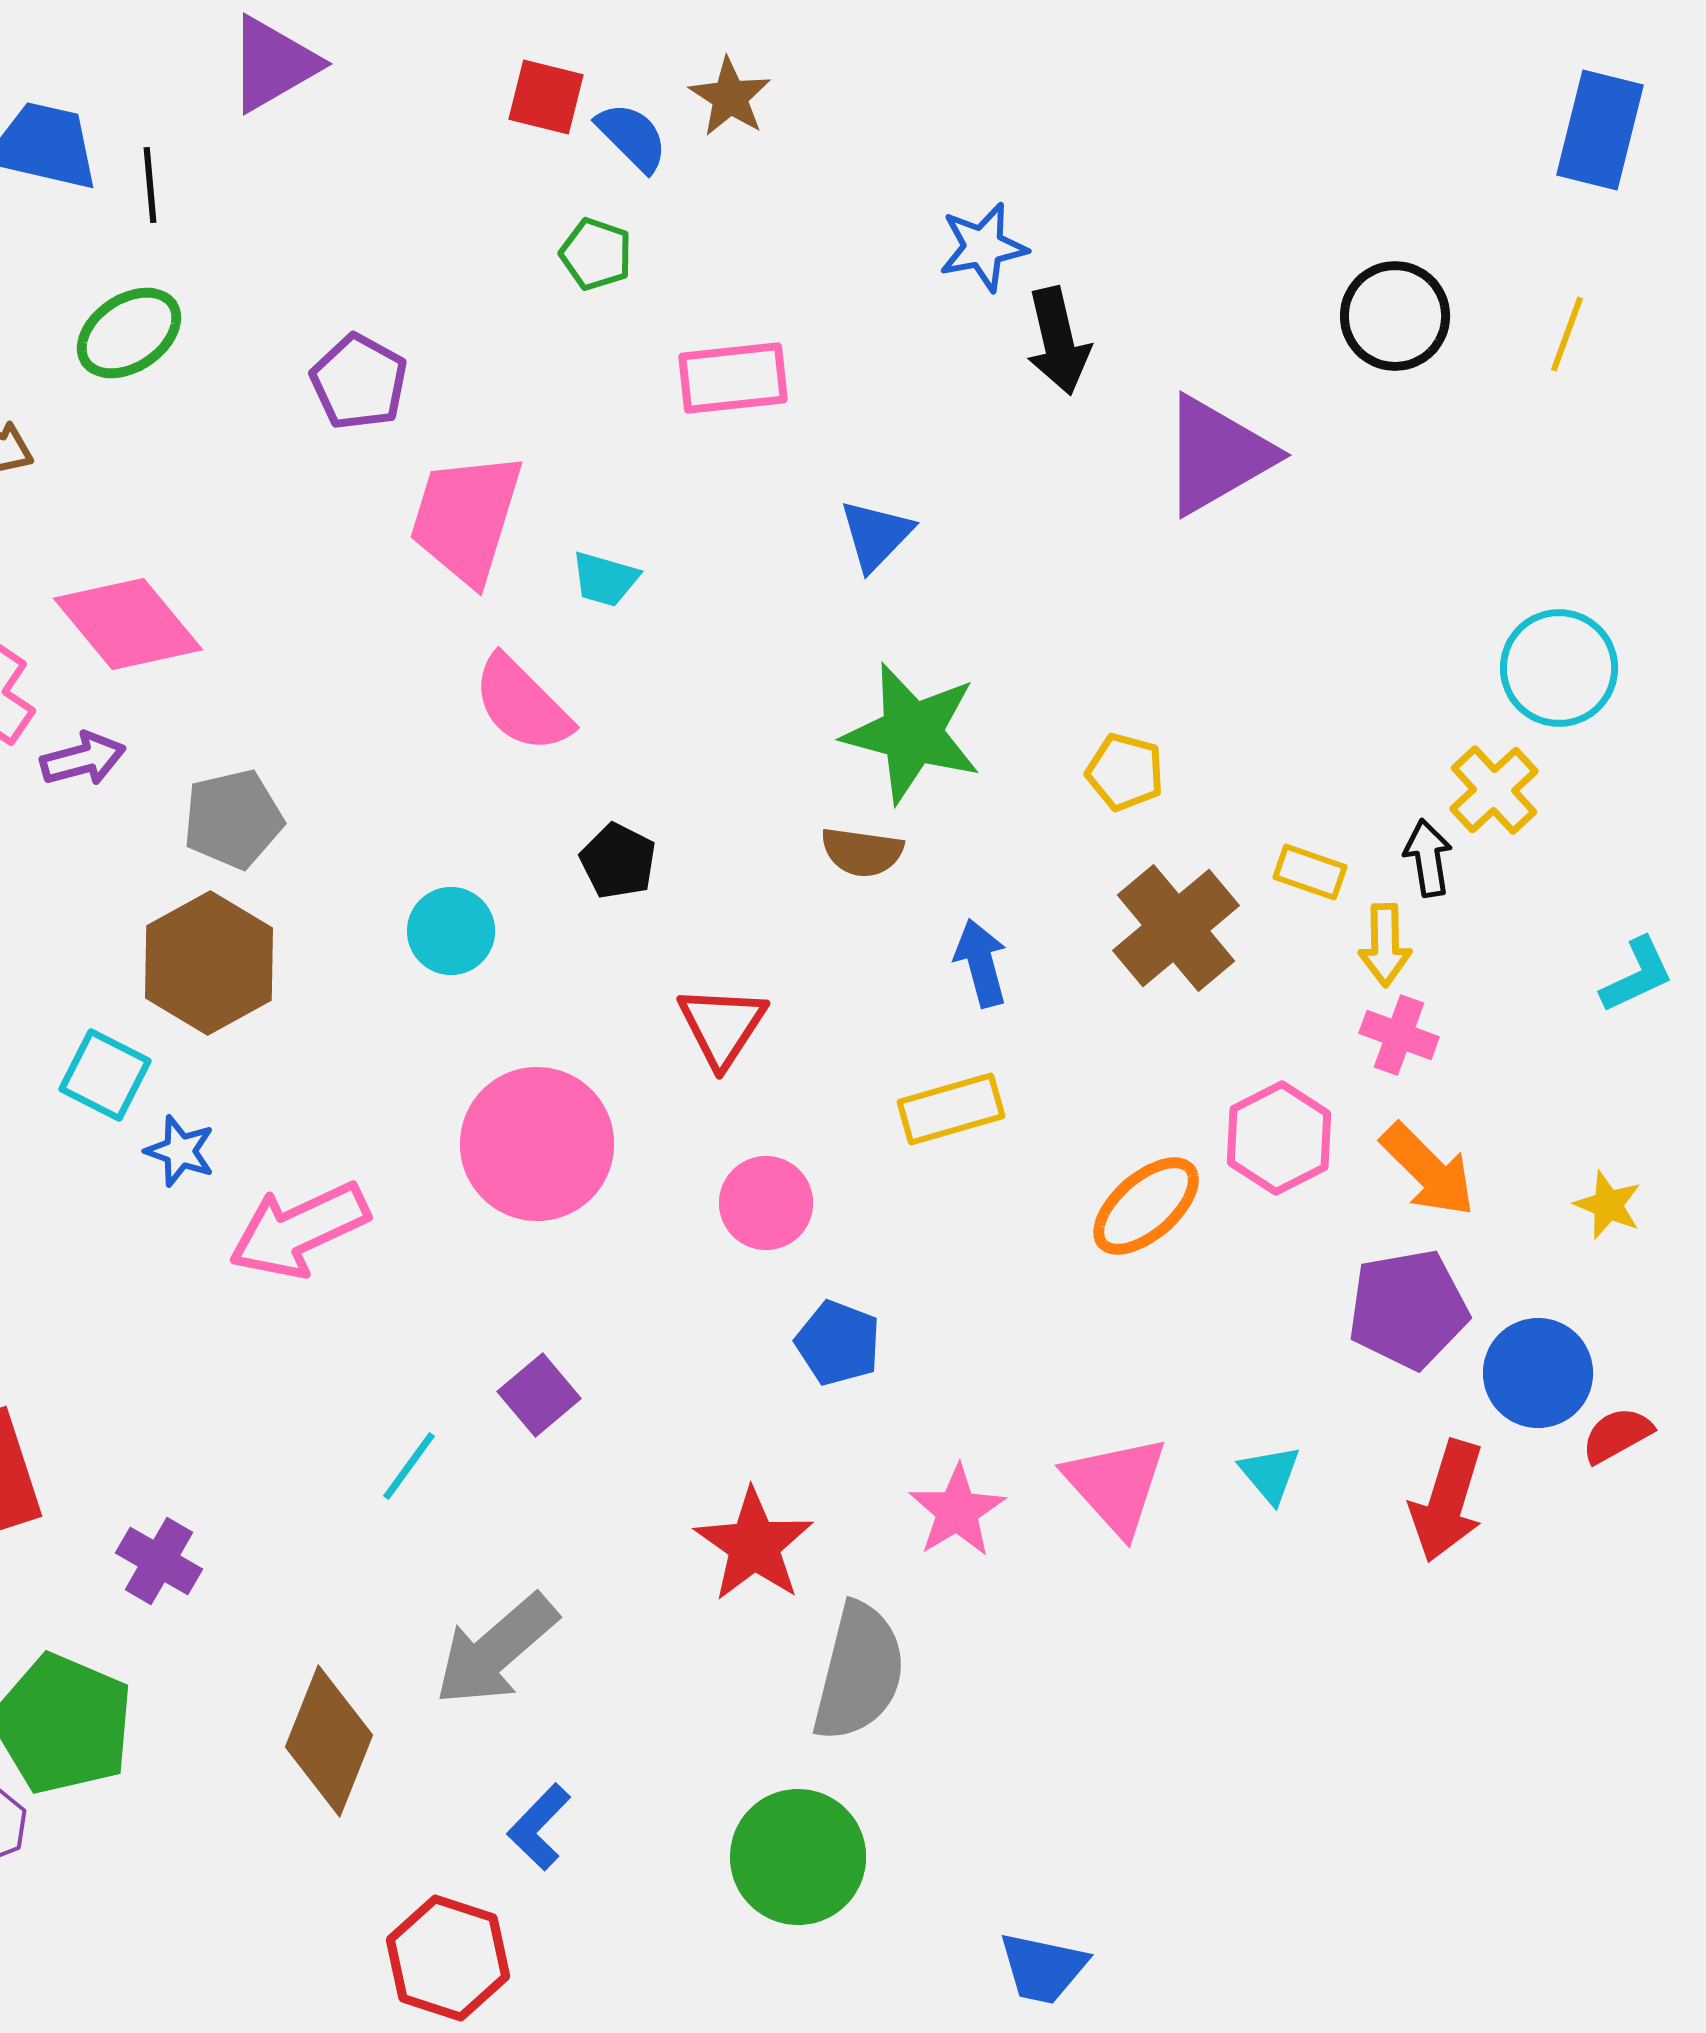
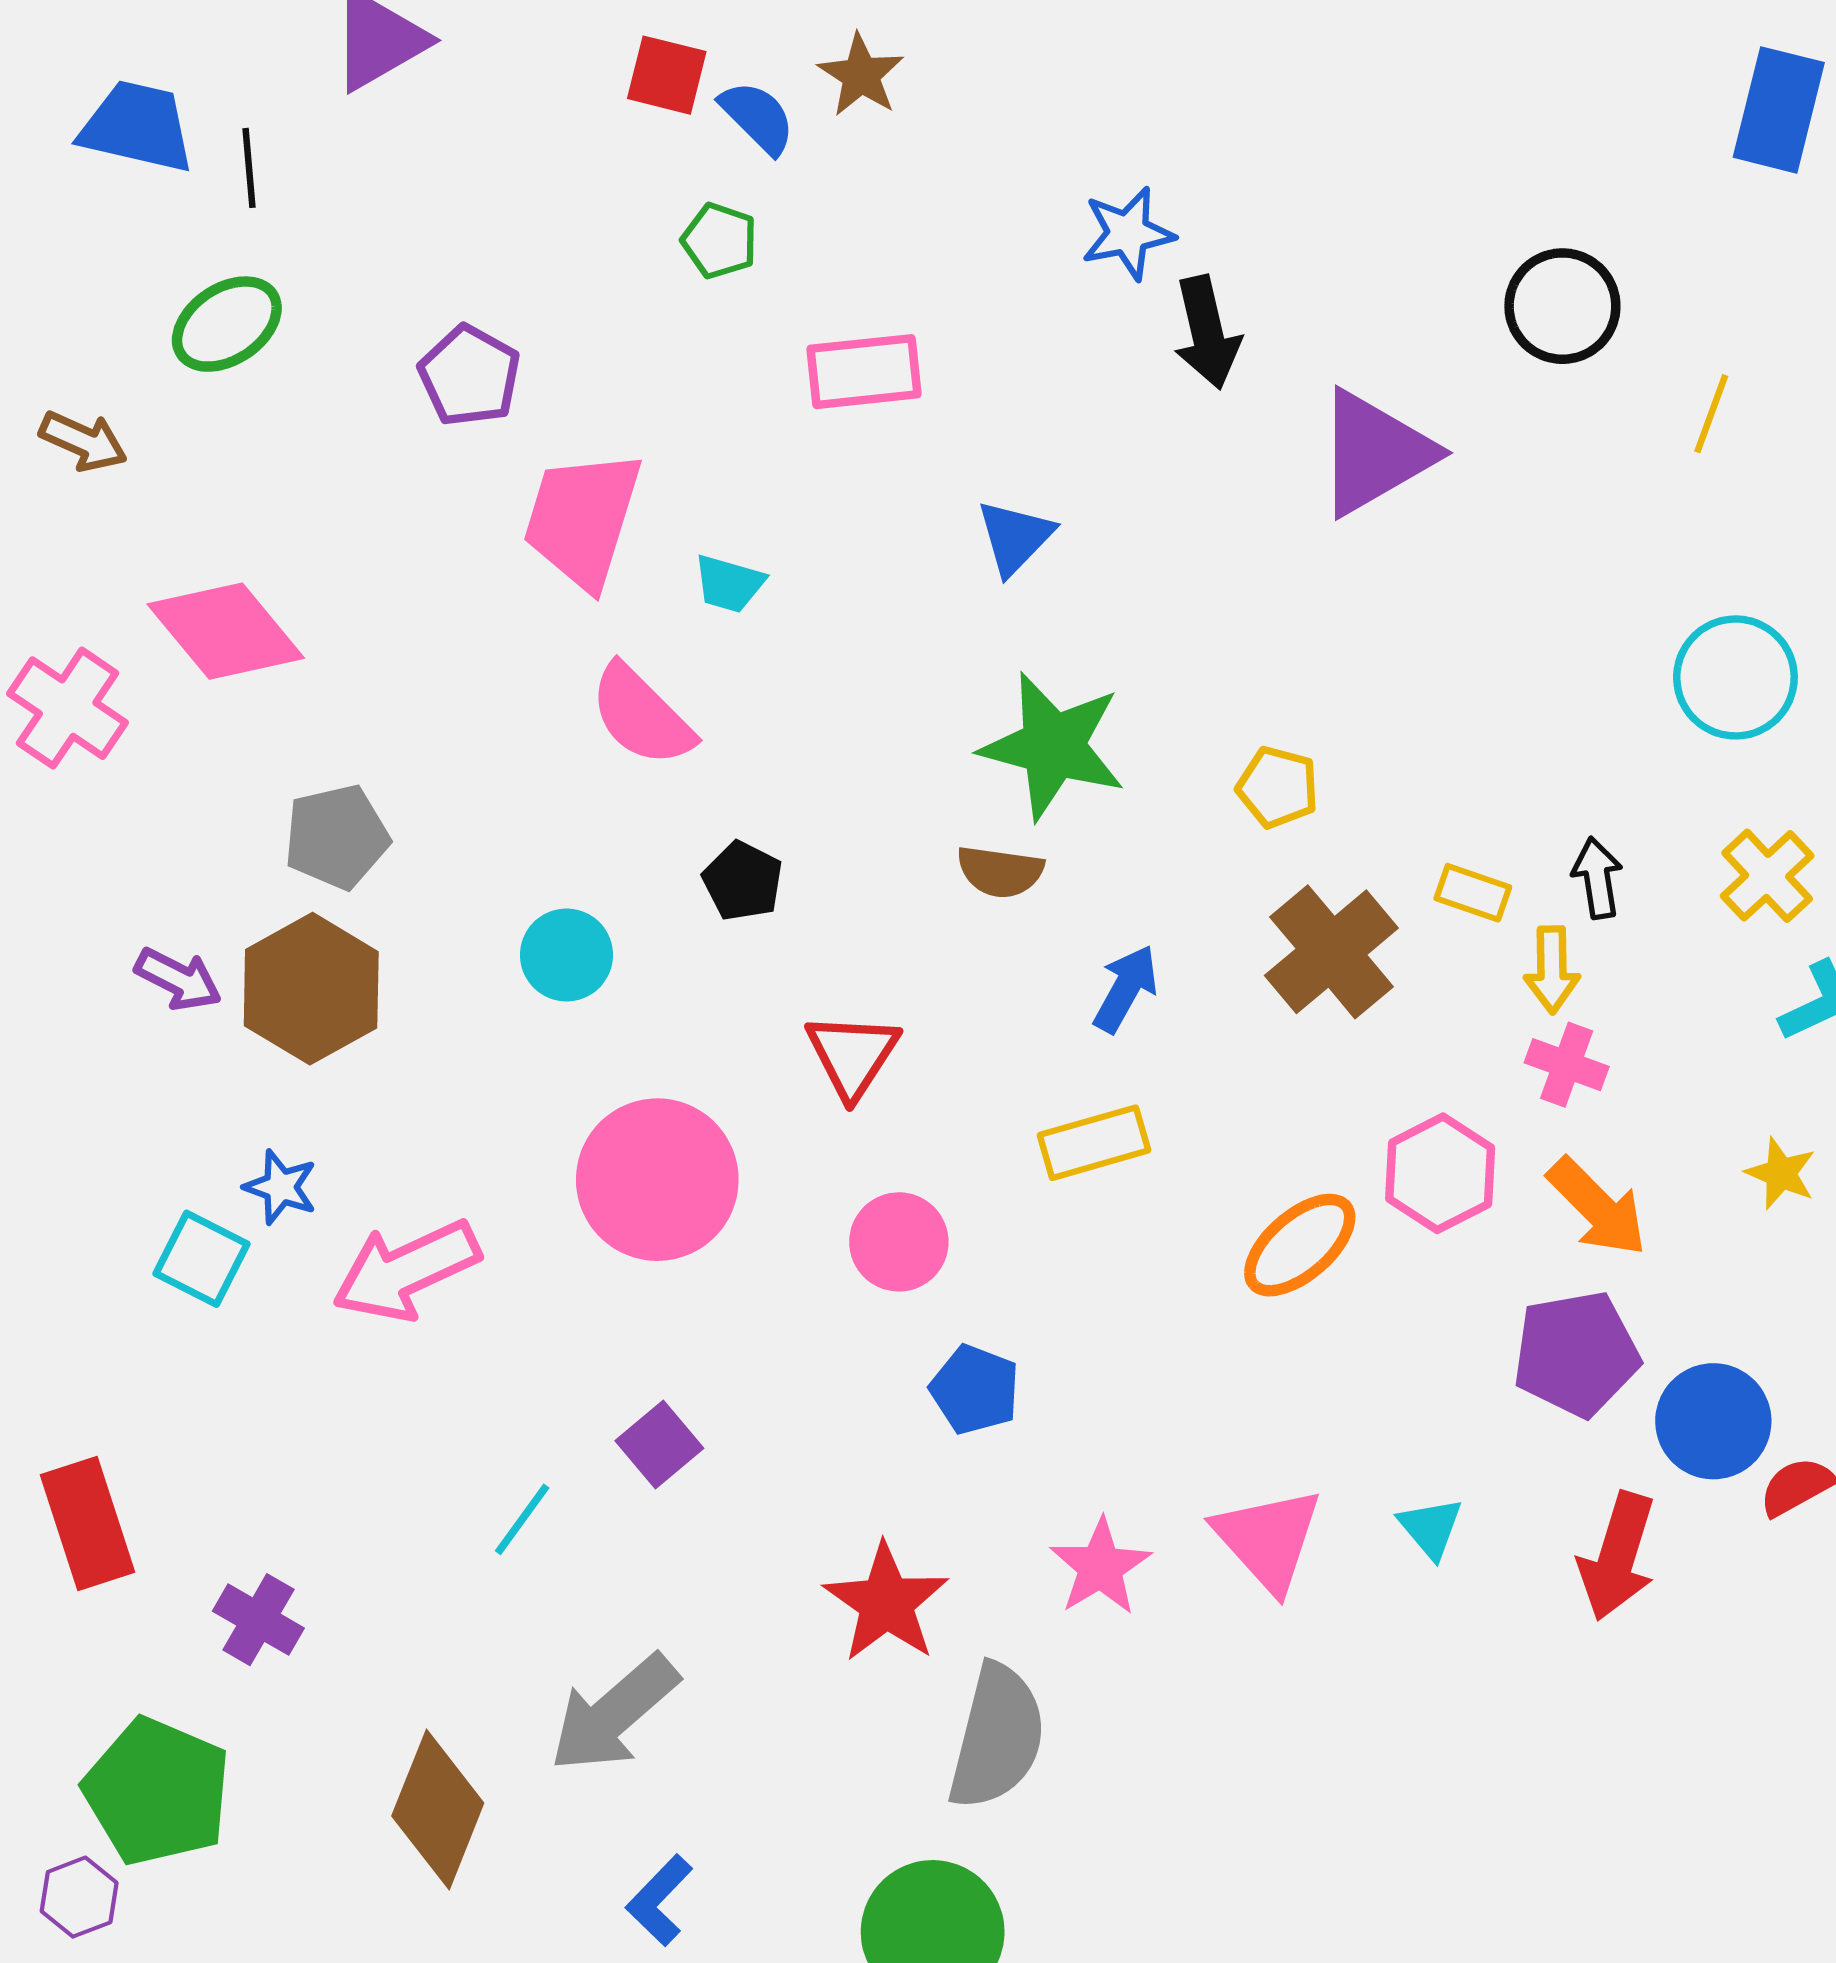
yellow line: (1567, 334) -> (1711, 414), moved
purple arrow: (83, 759) -> (178, 979), moved, turned 42
yellow cross: (1494, 790) -> (1767, 876), moved
blue arrow: (981, 963) -> (1126, 989), turned 44
cyan square: (105, 1075) -> (202, 1259), moved
yellow star: (1608, 1205) -> (1781, 1173), moved

